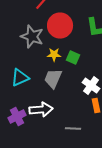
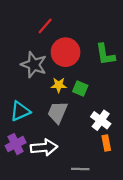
purple cross: (17, 116) -> (16, 144), moved

